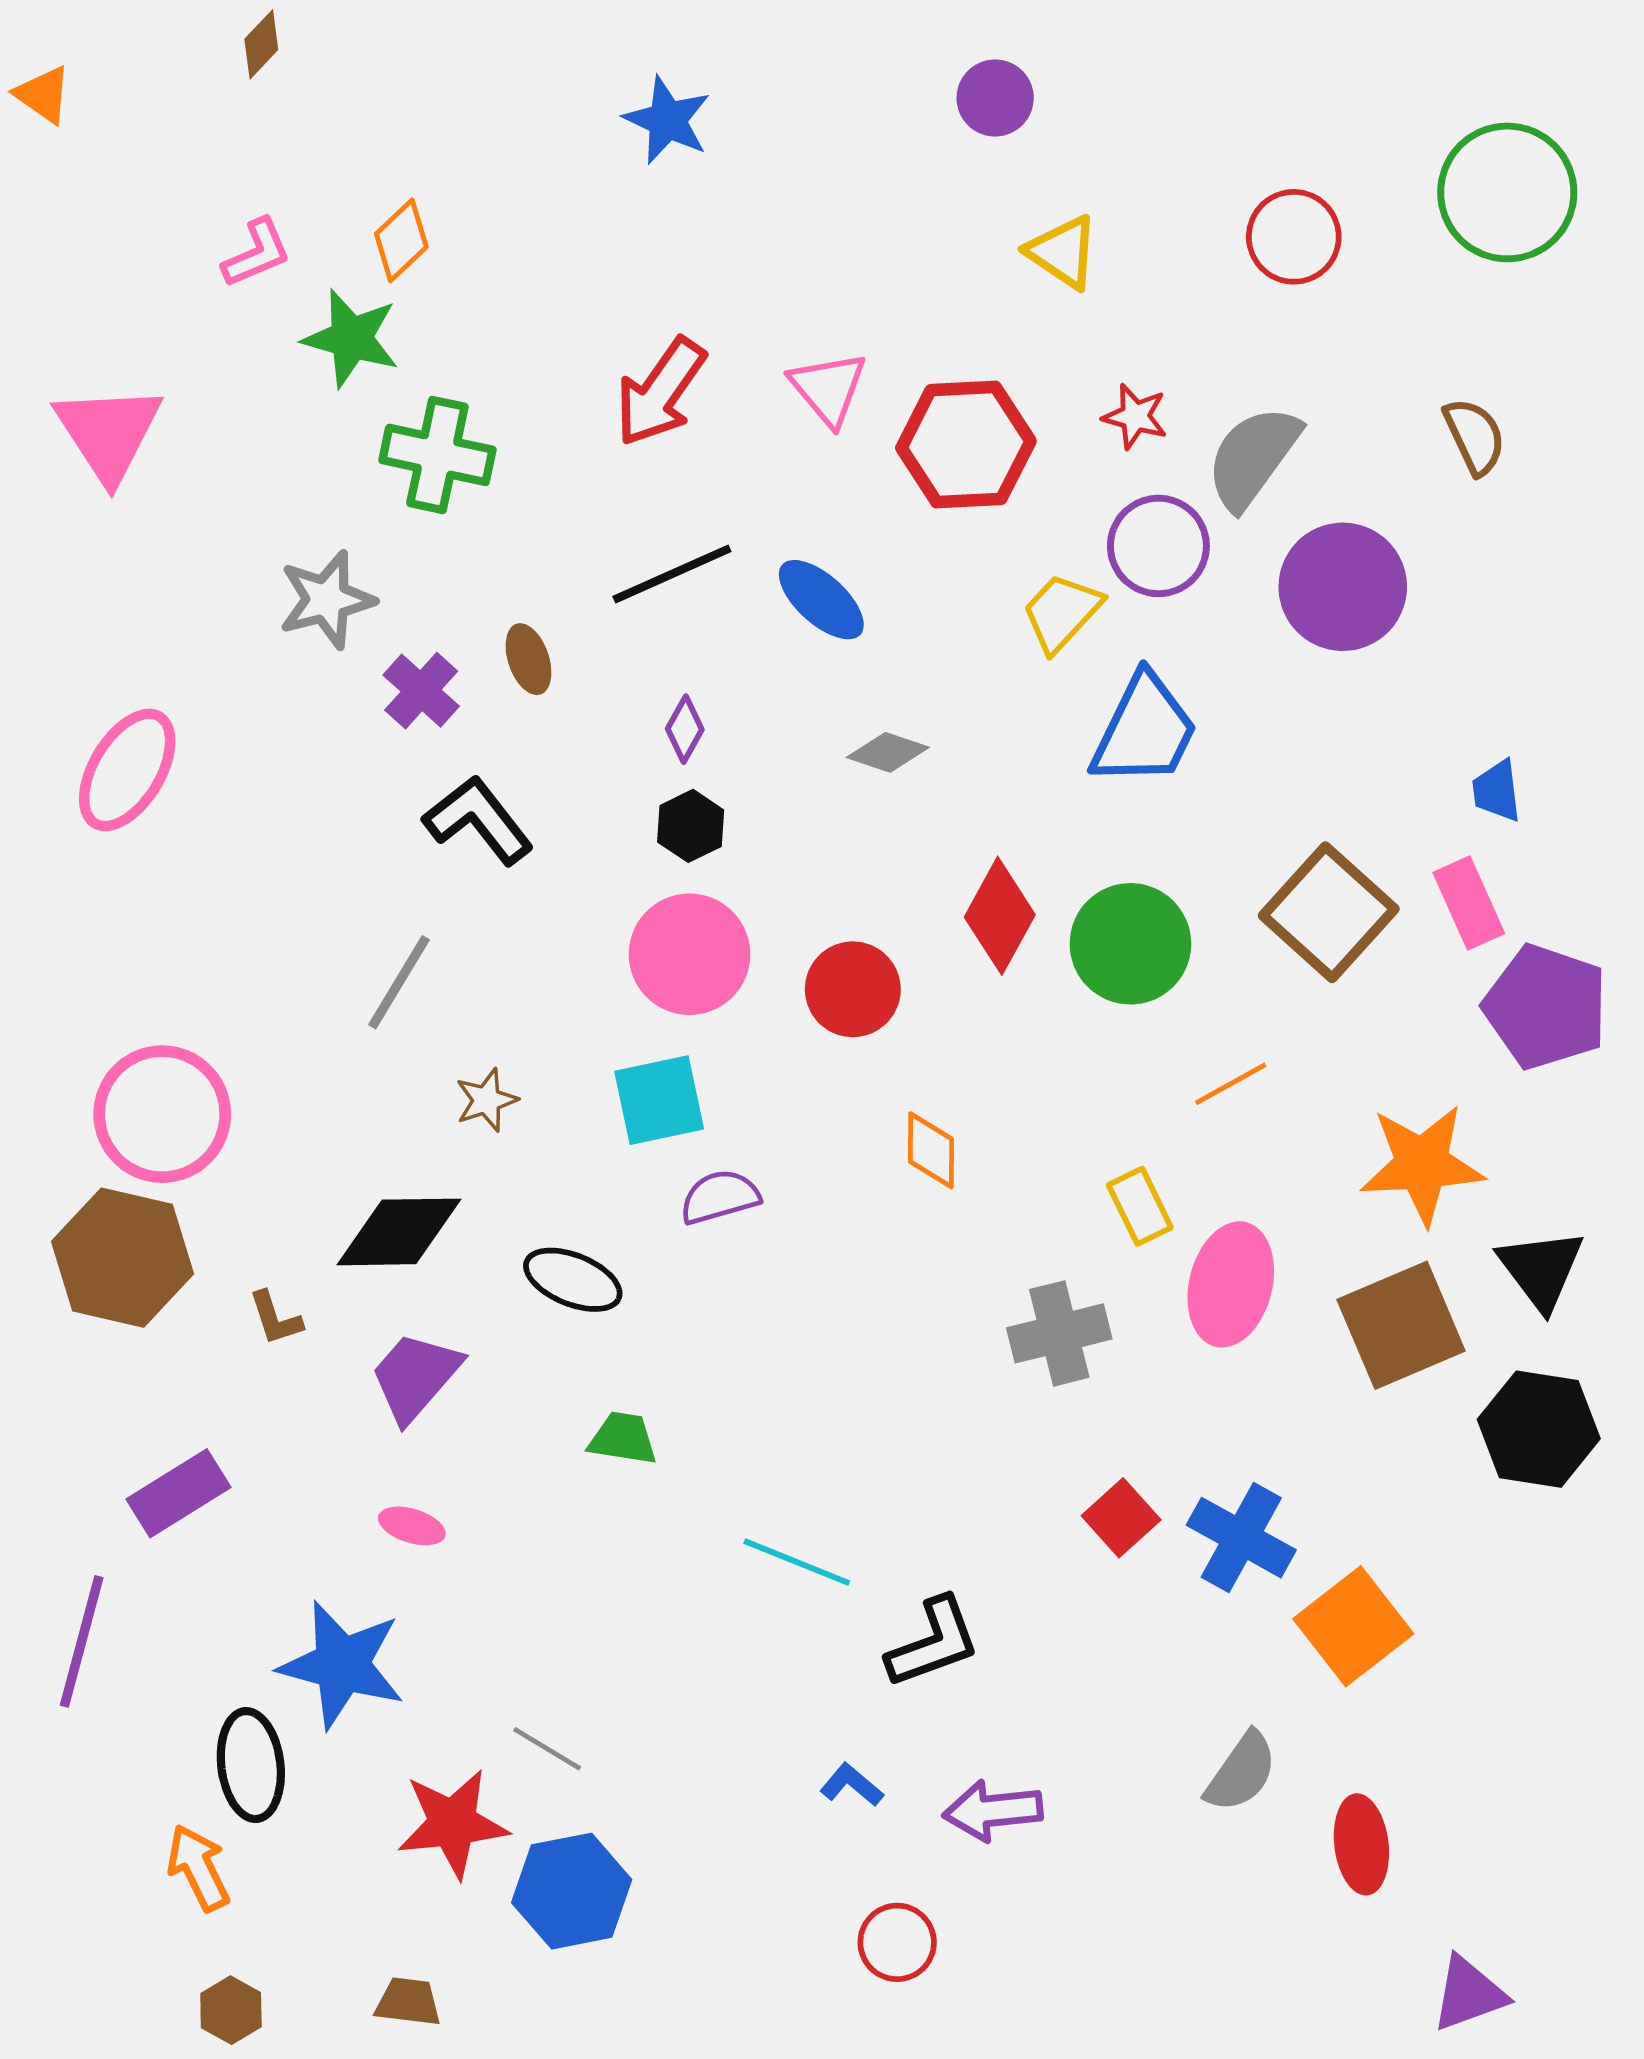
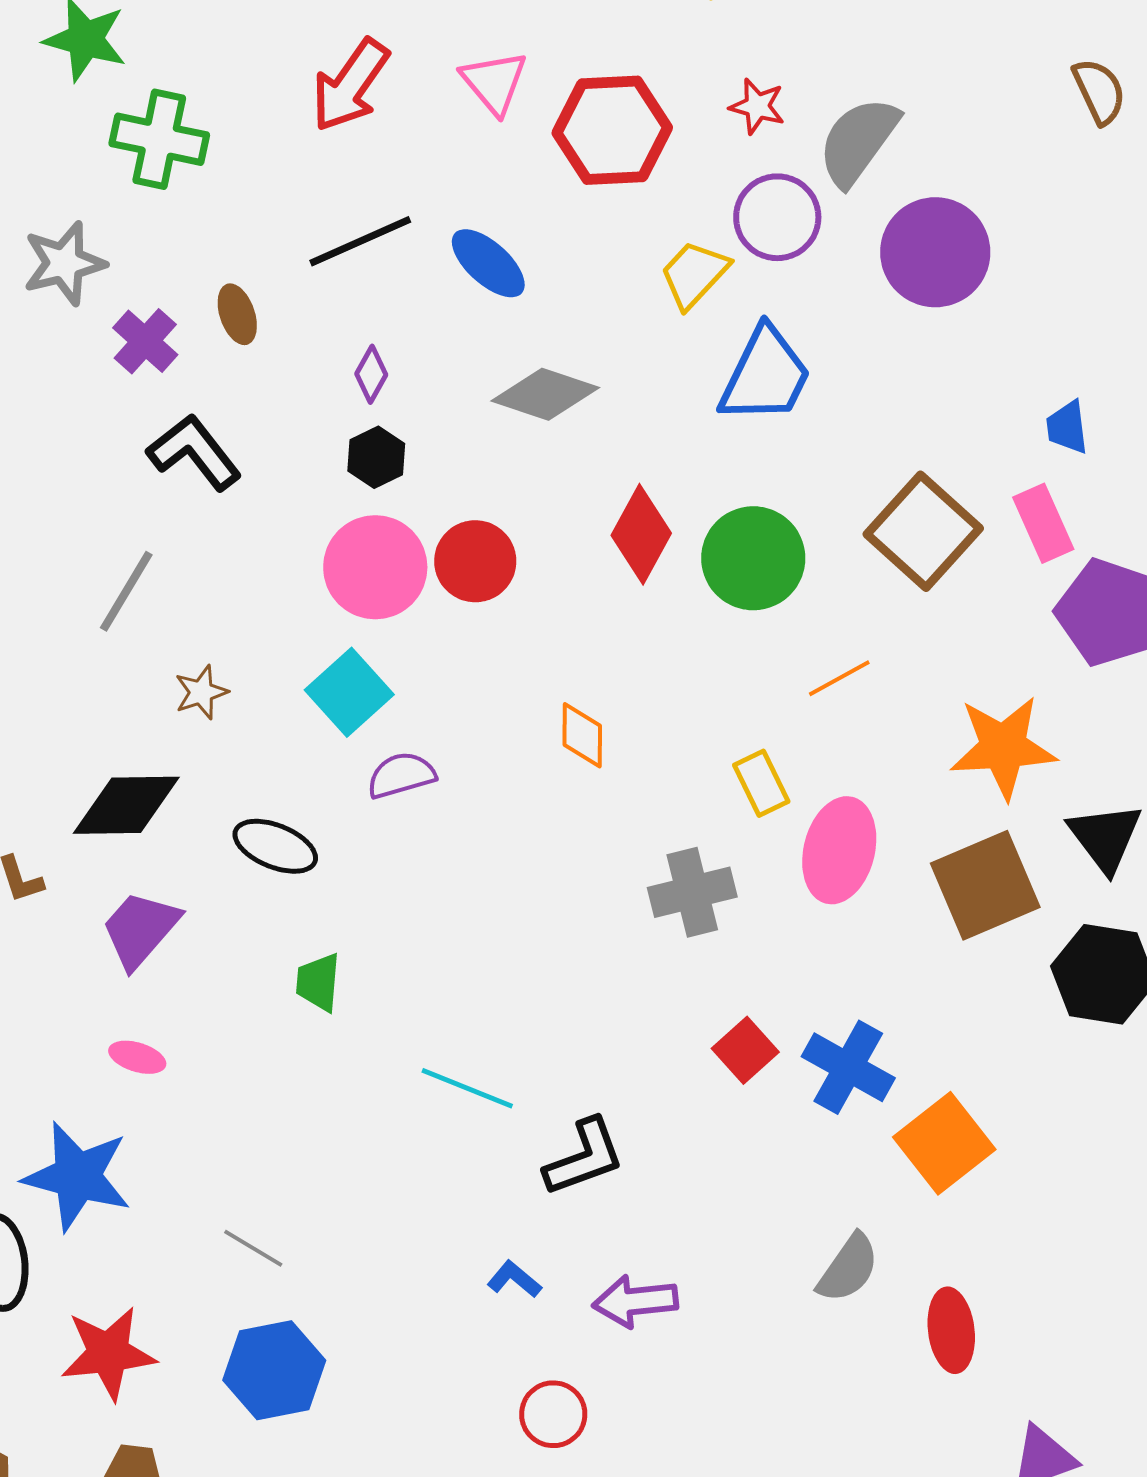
brown semicircle: (1475, 436) -> (1099, 91), moved
gray diamond: (888, 752) -> (545, 394), size x1.5
red circle: (853, 989) -> (475, 561), moved
cyan square: (659, 1100) -> (349, 692), turned -30
green trapezoid: (623, 1438) -> (318, 982), turned -94
red star: (453, 1823) -> (108, 1353), moved

